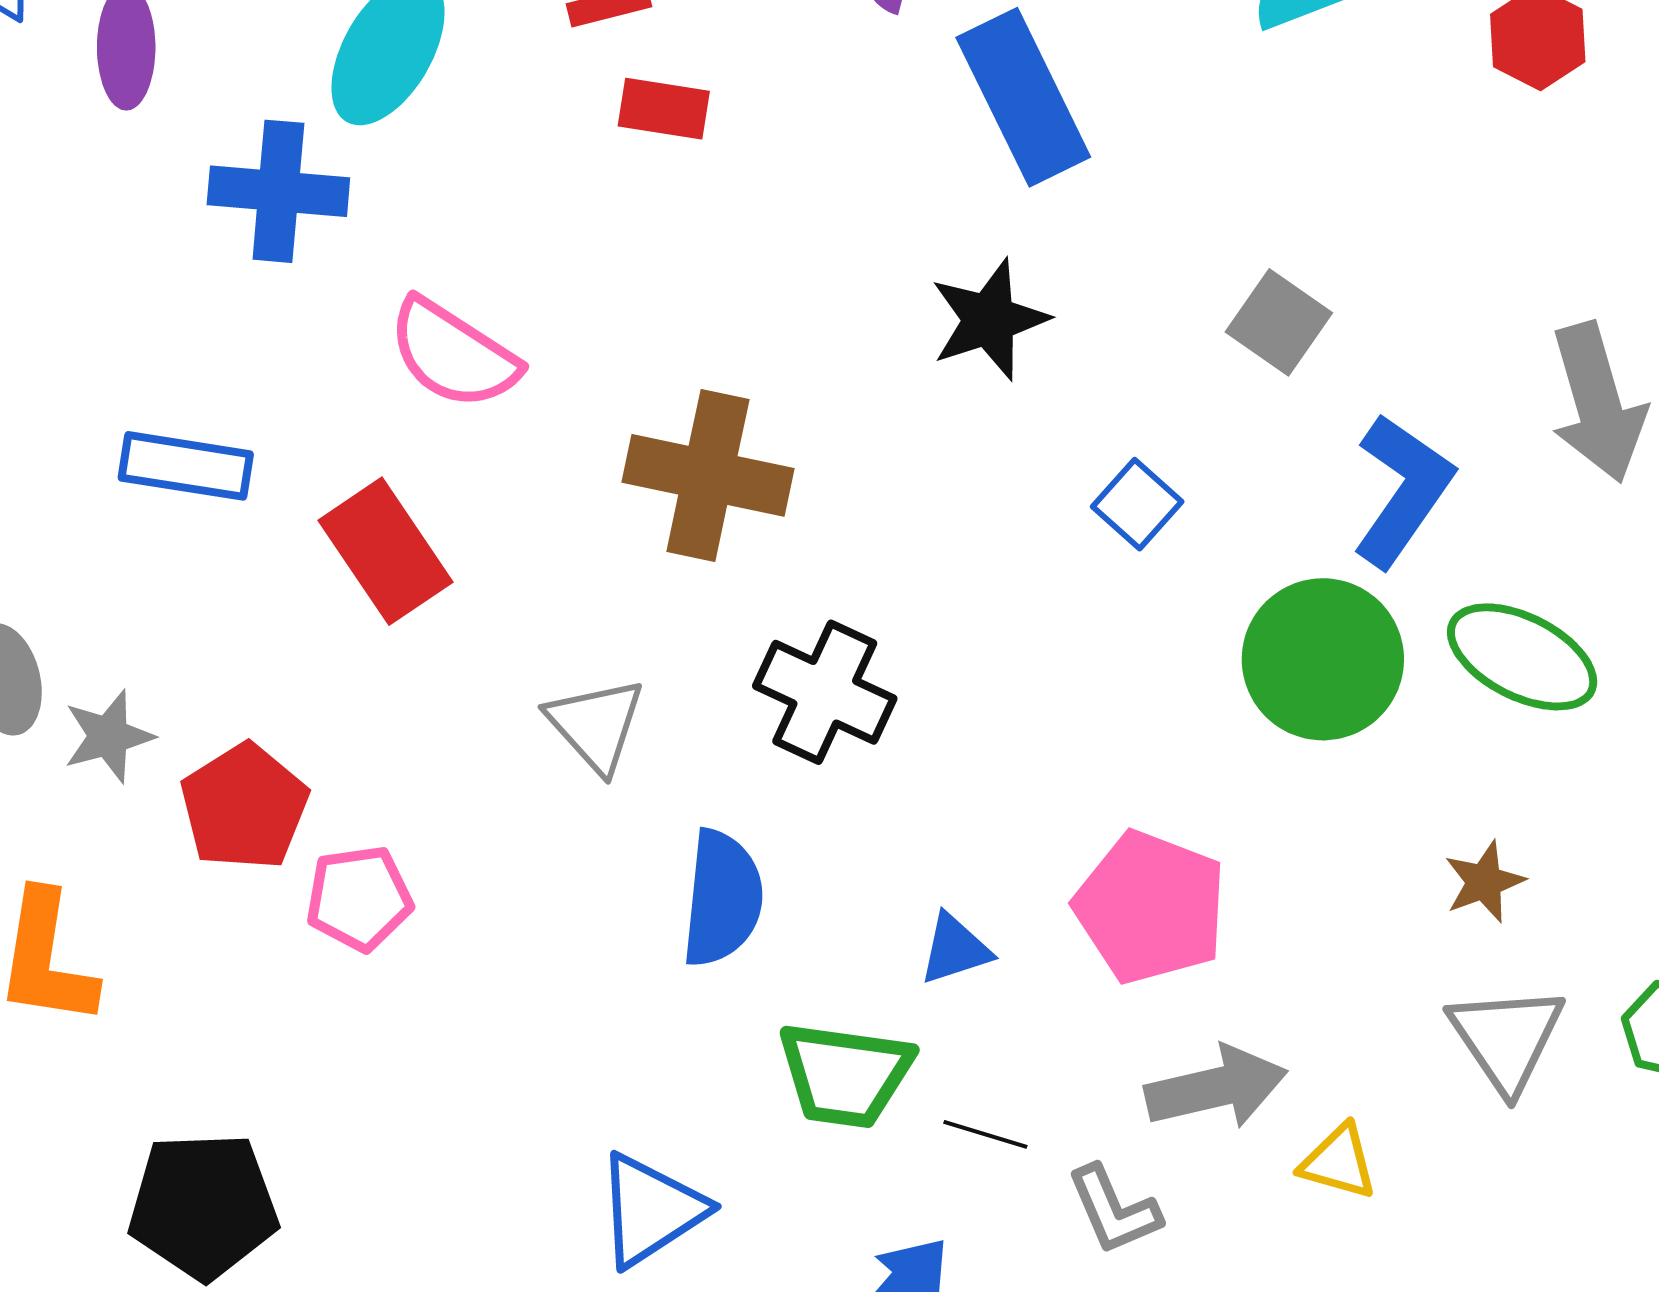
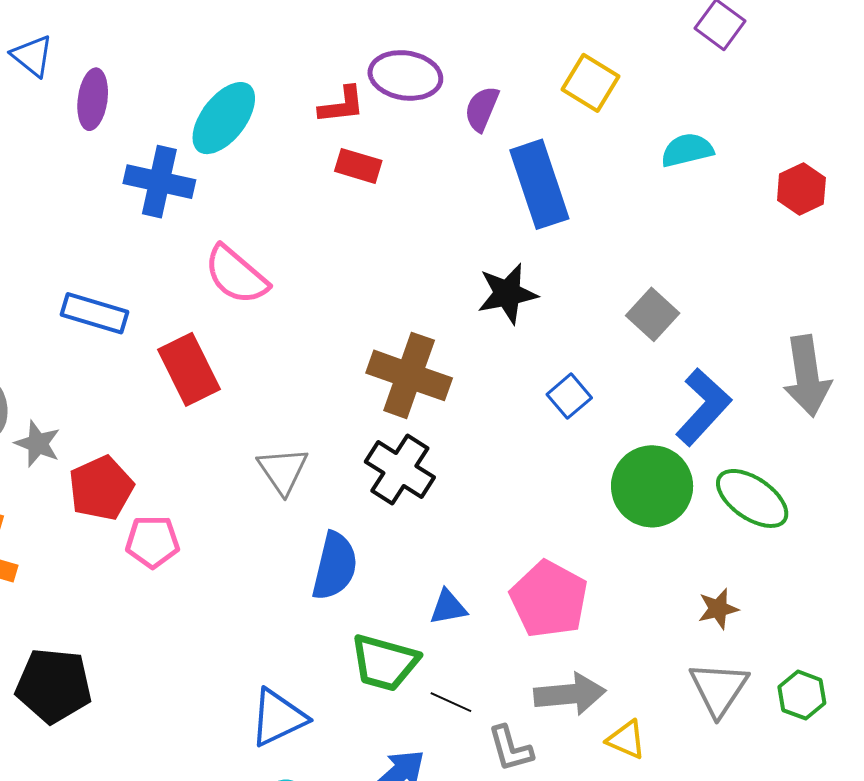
brown cross: (708, 475) -> (409, 375), moved
gray star: (109, 736) -> (38, 444), turned 30

